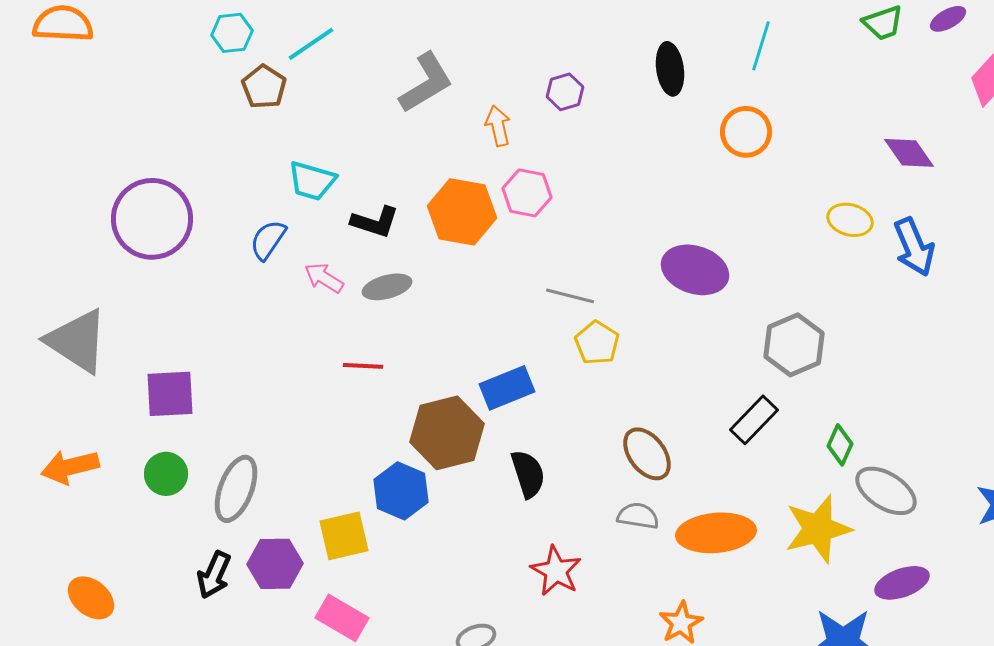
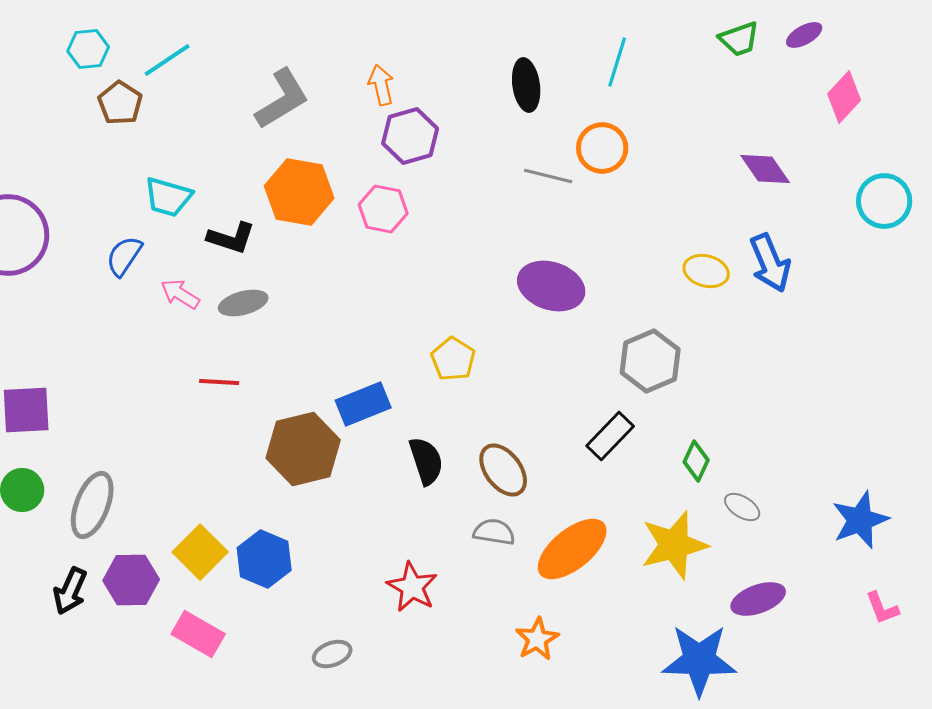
purple hexagon: (565, 92) -> (410, 136), moved, size x1.5
orange arrow: (498, 126) -> (381, 85), moved
orange hexagon: (462, 212) -> (299, 192), moved
yellow ellipse: (850, 220) -> (706, 271), moved
gray line: (570, 296) -> (548, 176), moved
black semicircle: (528, 474) -> (426, 461), moved
blue hexagon: (401, 491) -> (264, 559), moved
gray ellipse: (886, 491) -> (742, 507), size x0.6
orange ellipse: (716, 533) -> (572, 549), turned -34
yellow square: (344, 536) -> (200, 552), turned -32

